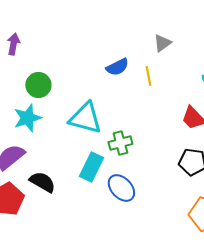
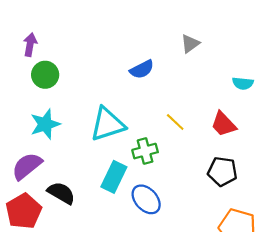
yellow line: (148, 76) -> (175, 122), moved, turned -36
green circle: (38, 85) -> (45, 75), moved
cyan triangle: (85, 118) -> (107, 124), turned -33

